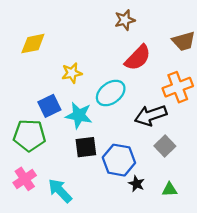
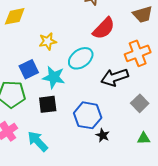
gray square: (165, 146) -> (140, 103), moved
black square: (86, 147) -> (48, 104), moved
green triangle: (170, 190) -> (144, 138), moved

